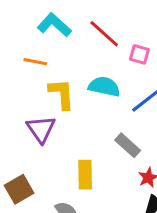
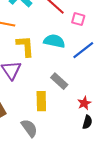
gray rectangle: (128, 145) -> (59, 81), moved

